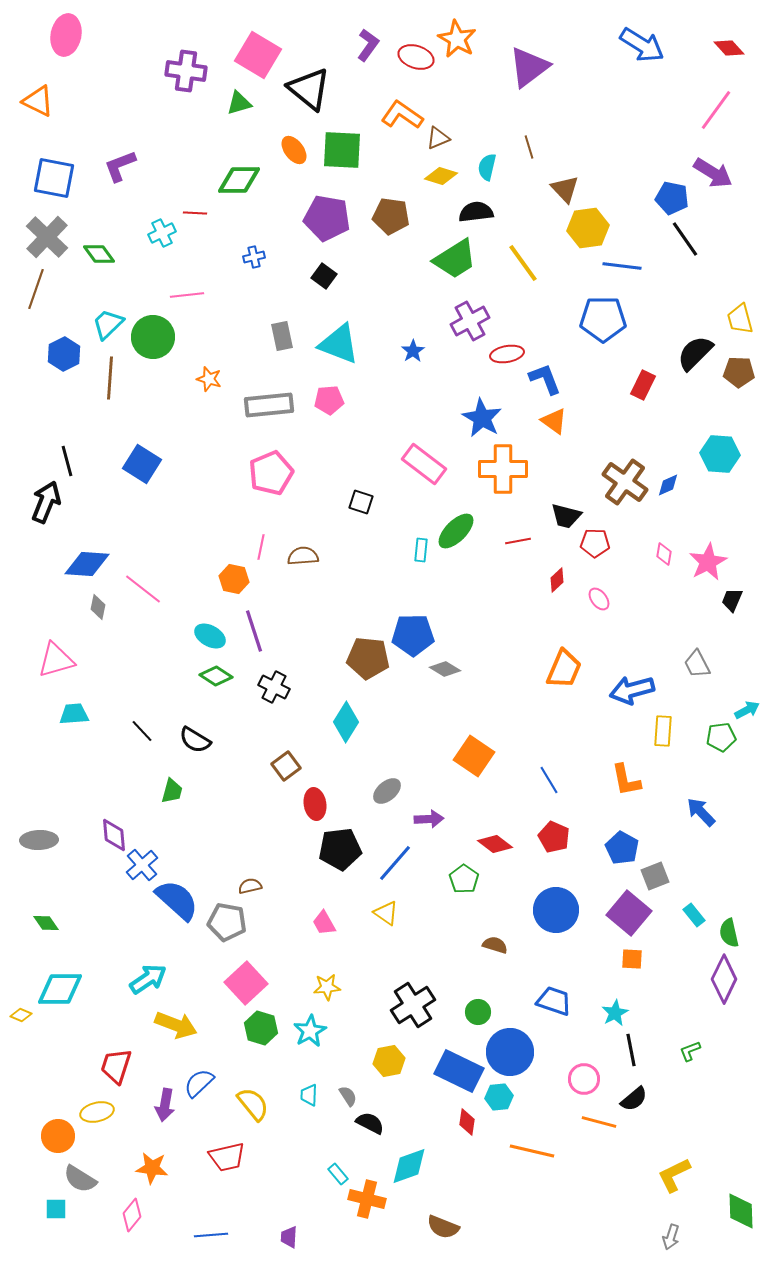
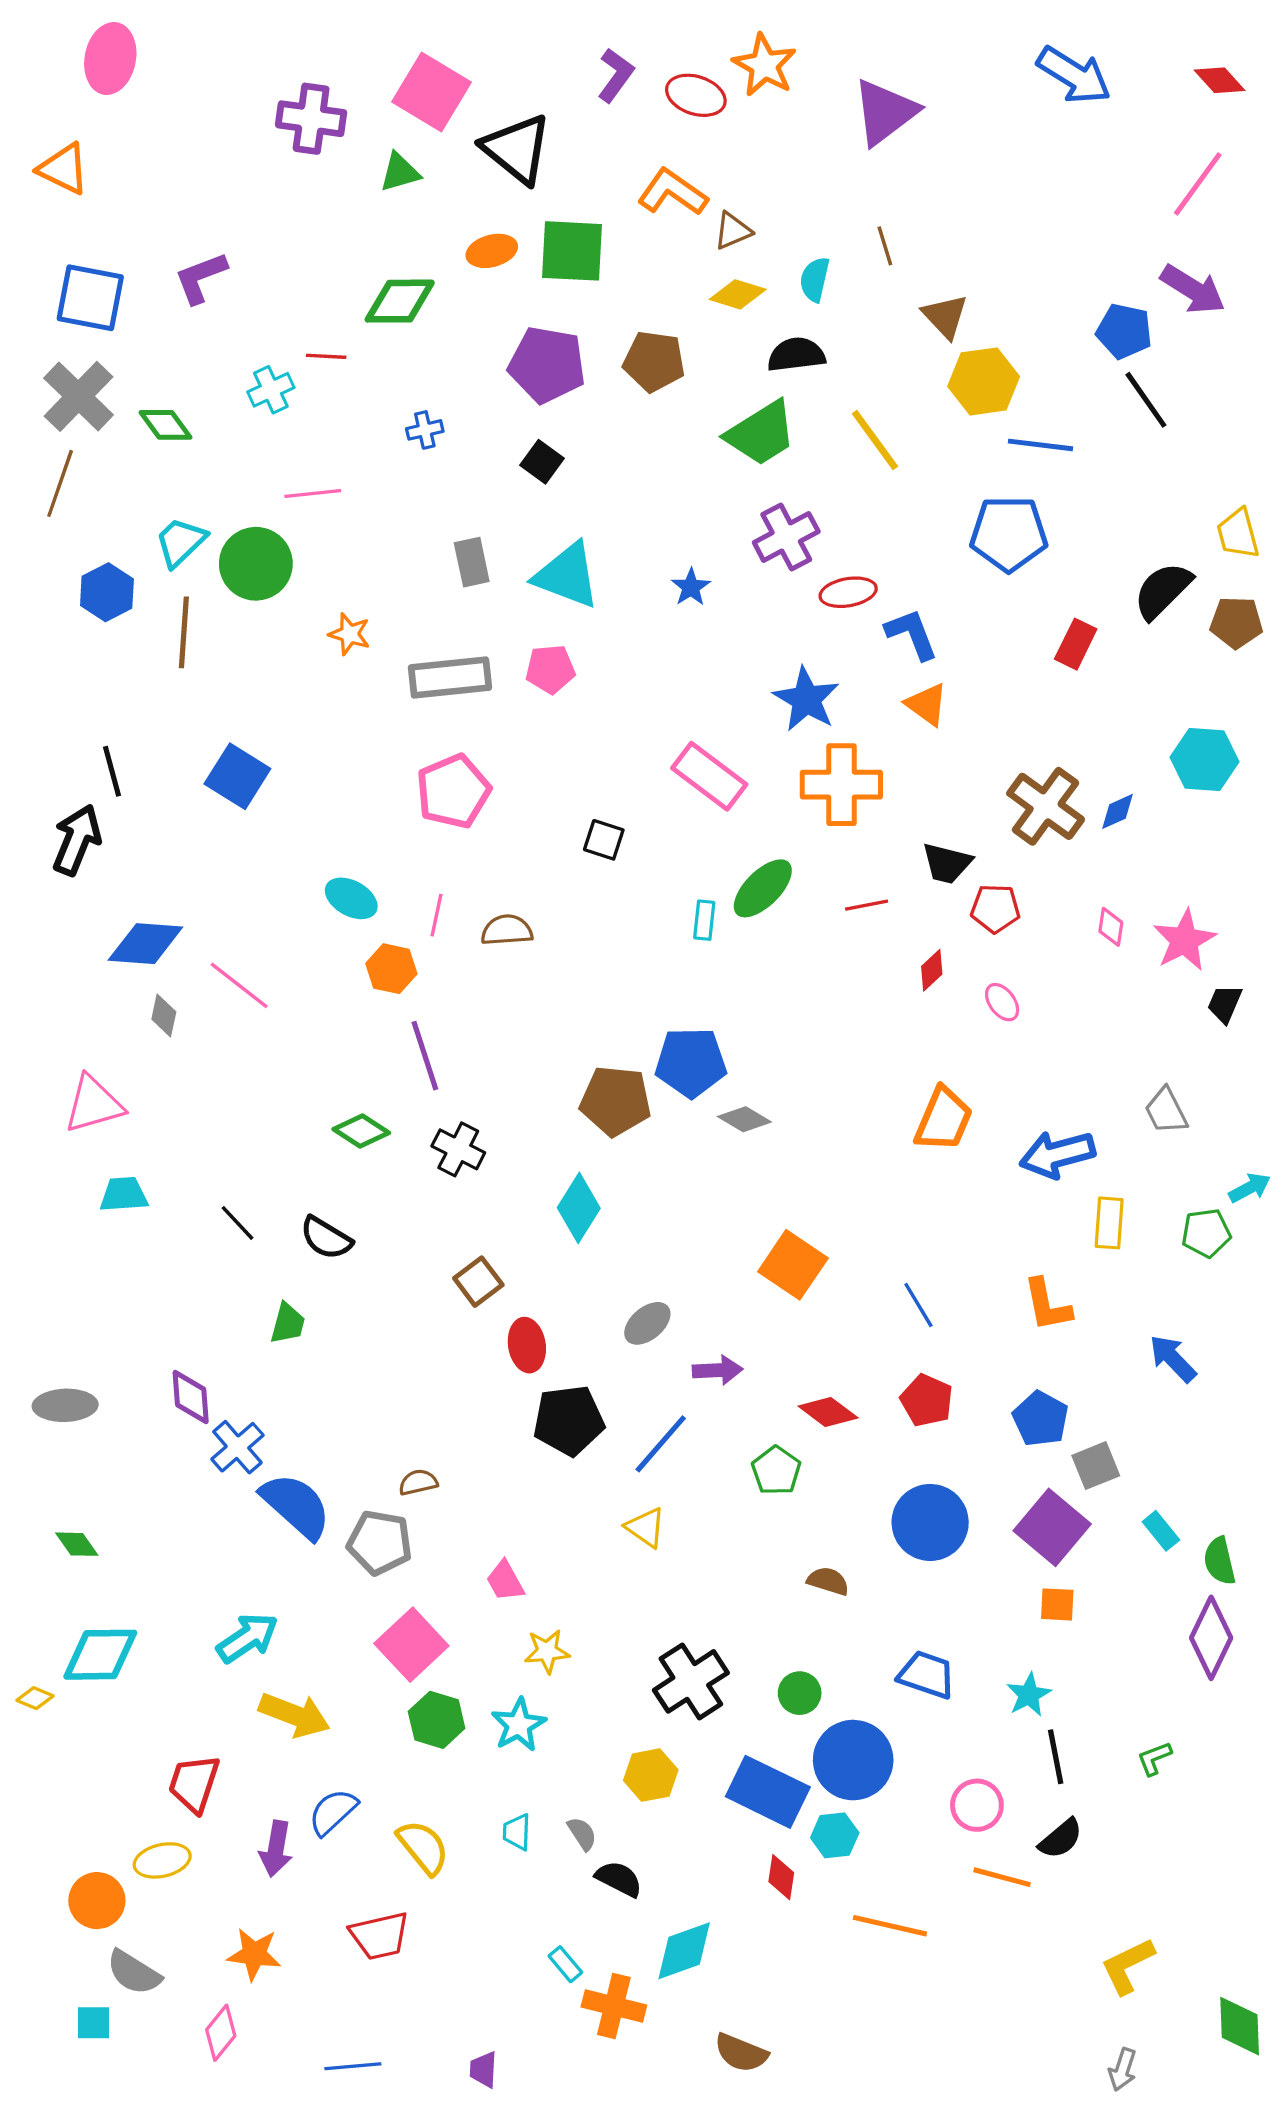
orange ellipse: (294, 150) -> (492, 251), turned -68
cyan ellipse: (210, 636) -> (351, 898), moved
pink trapezoid: (324, 923) -> (505, 1581), moved

